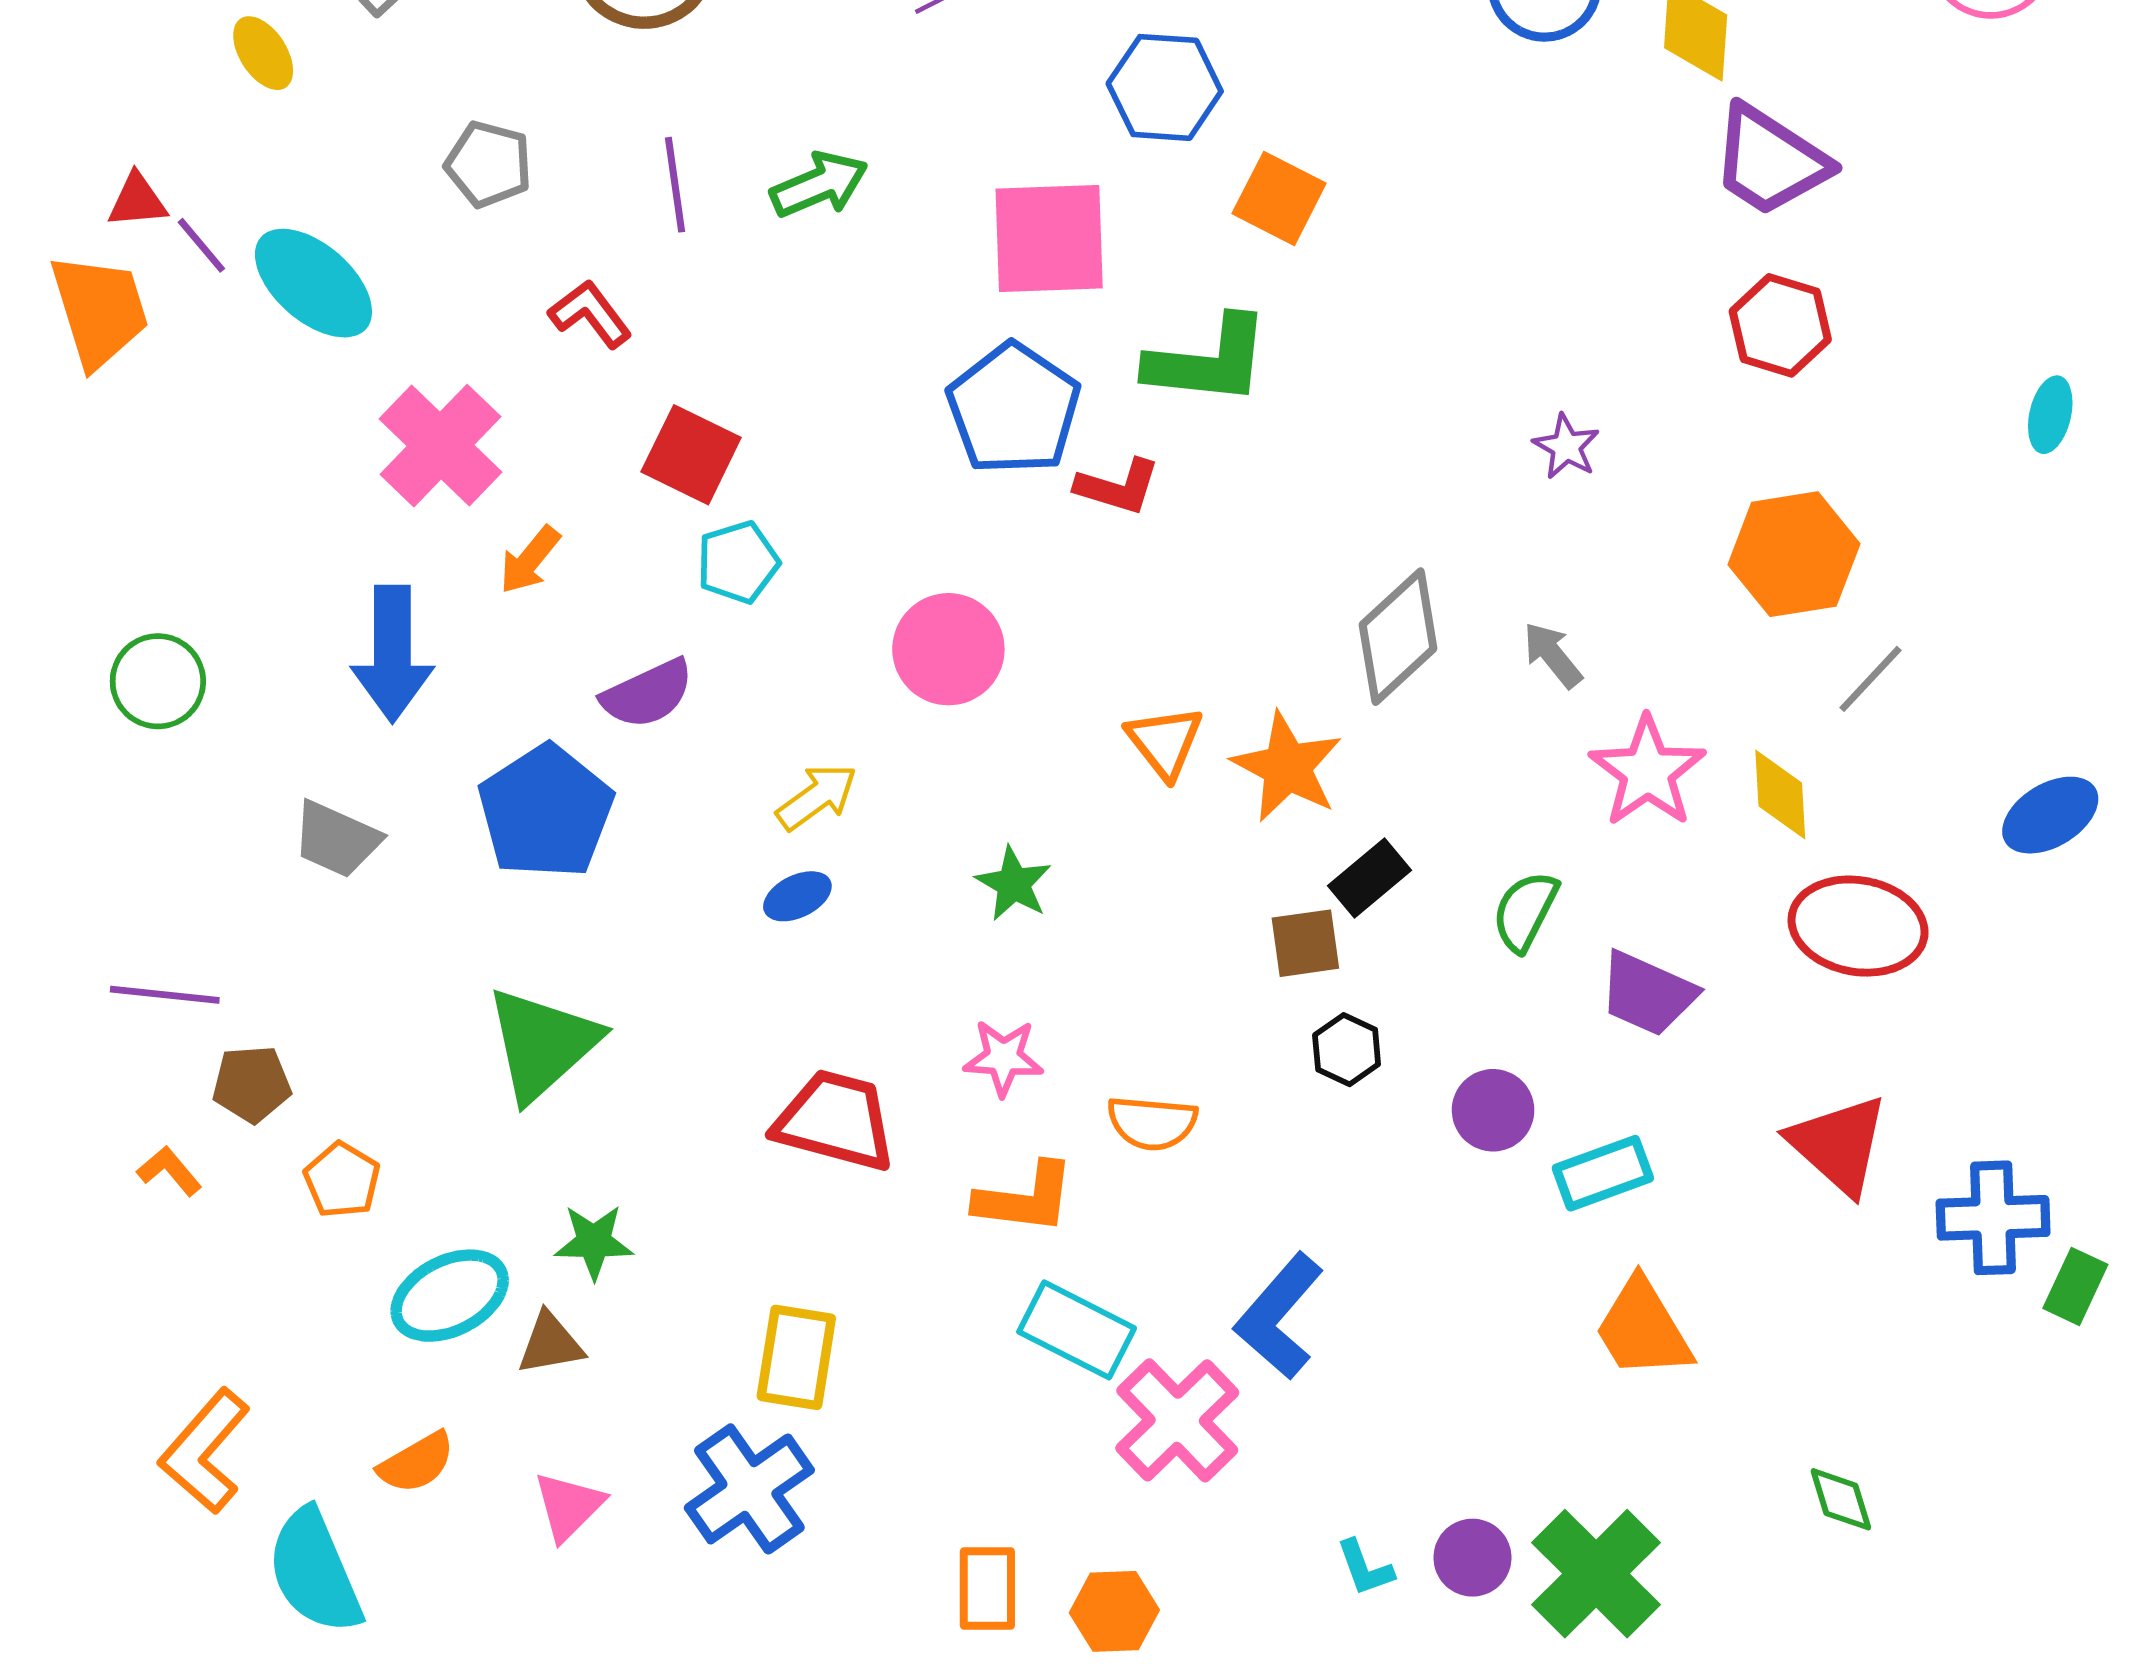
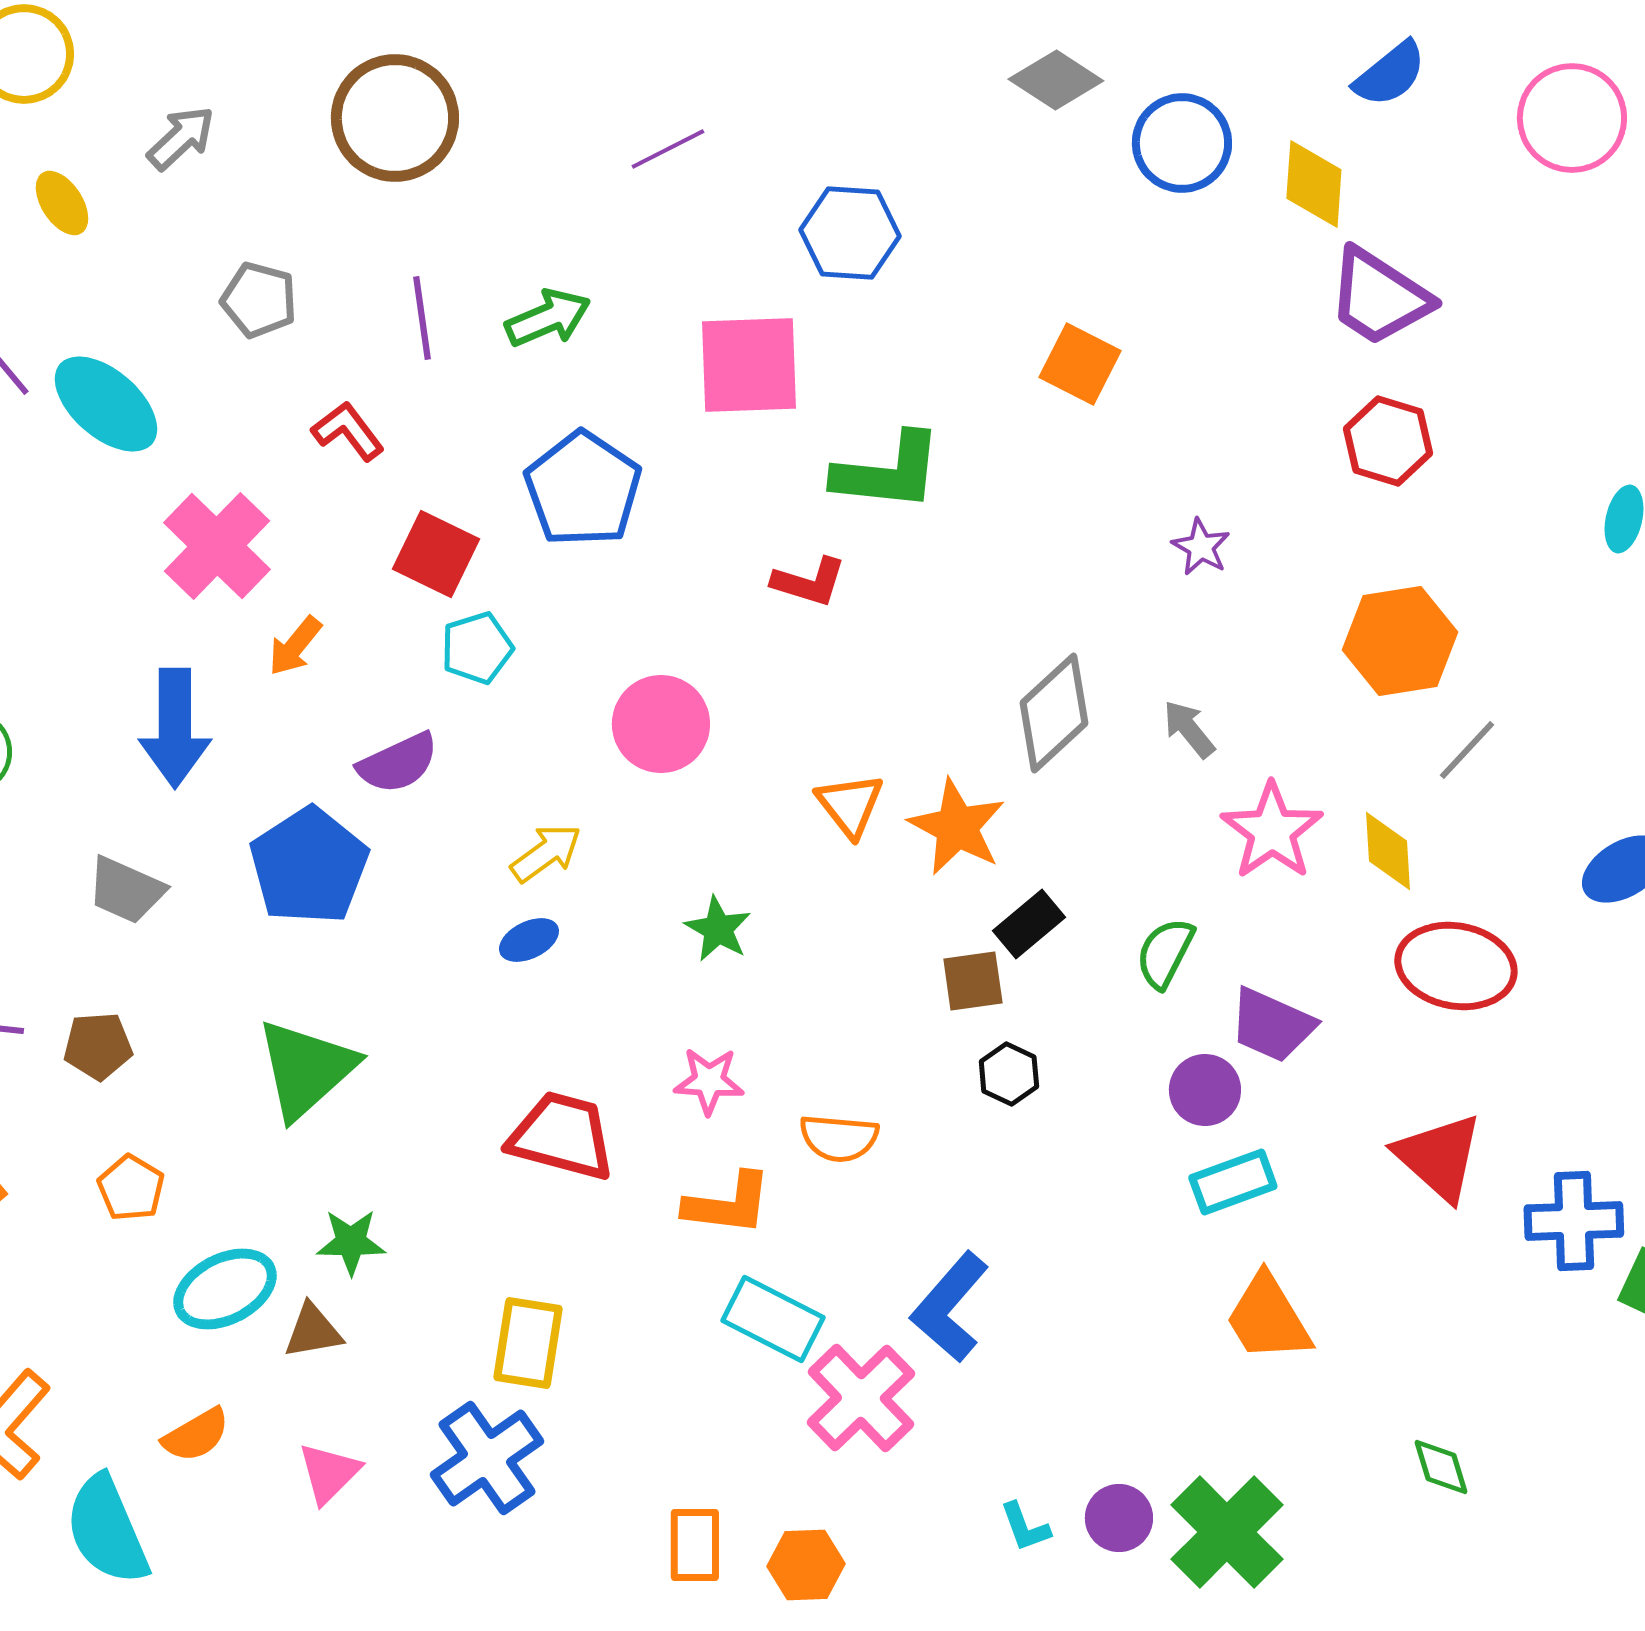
orange square: (1279, 198) -> (1080, 364), moved
blue pentagon: (1014, 409) -> (583, 489), moved
brown pentagon: (252, 1084) -> (98, 1046), moved
purple circle: (1493, 1110) -> (1205, 1090), moved

